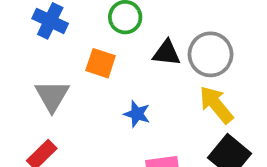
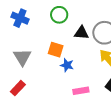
orange square: (101, 63) -> (56, 50), moved

